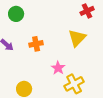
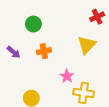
green circle: (16, 14) -> (33, 24), moved
yellow cross: (74, 84) -> (84, 93), turned 36

